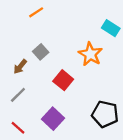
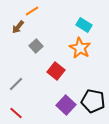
cyan rectangle: (111, 28) -> (84, 25), moved
brown arrow: (20, 67) -> (18, 27), moved
purple square: (53, 119) -> (66, 105), moved

